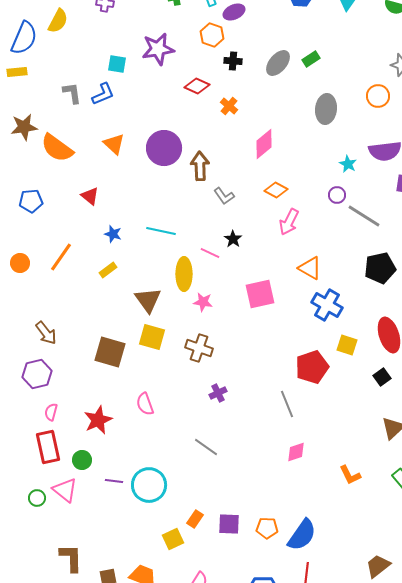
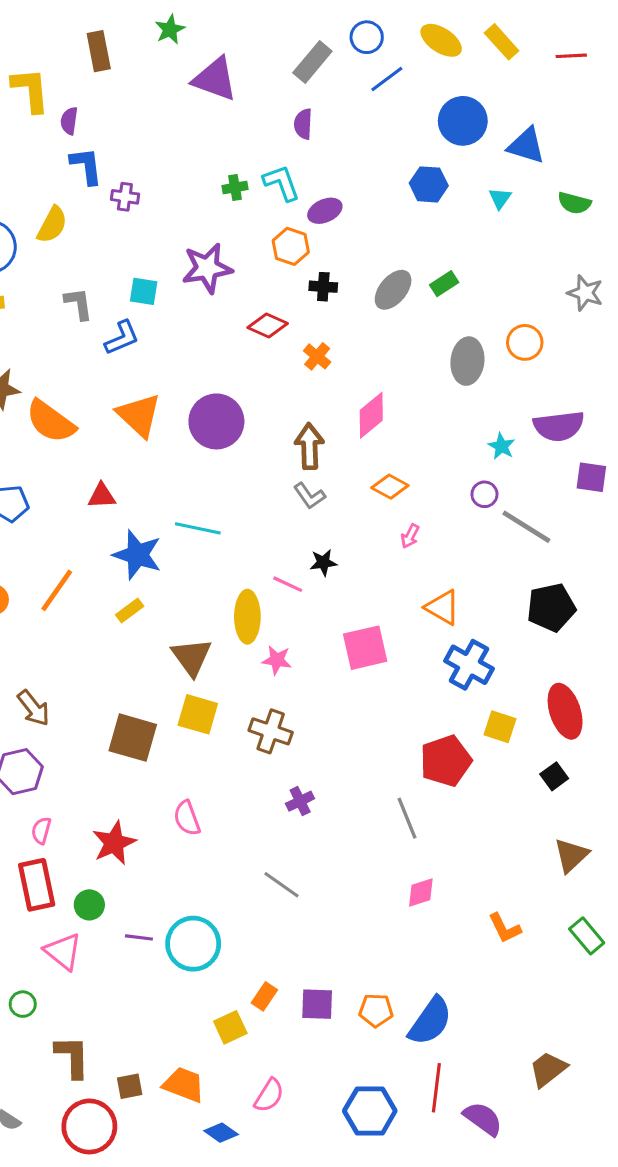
gray L-shape: (72, 93) -> (78, 304), moved
orange circle: (378, 96) -> (525, 342), moved
orange triangle: (114, 144) -> (139, 415), size x1.4
brown arrow: (200, 166) -> (309, 446), moved
red triangle: (90, 196) -> (102, 496), turned -42
pink arrow: (289, 222) -> (410, 536), size x0.6
cyan line: (161, 231) -> (198, 528), moved
blue star: (113, 234) -> (137, 555), size x1.8
black star: (233, 239) -> (323, 562), turned 30
green circle: (37, 498) -> (23, 1004), moved

